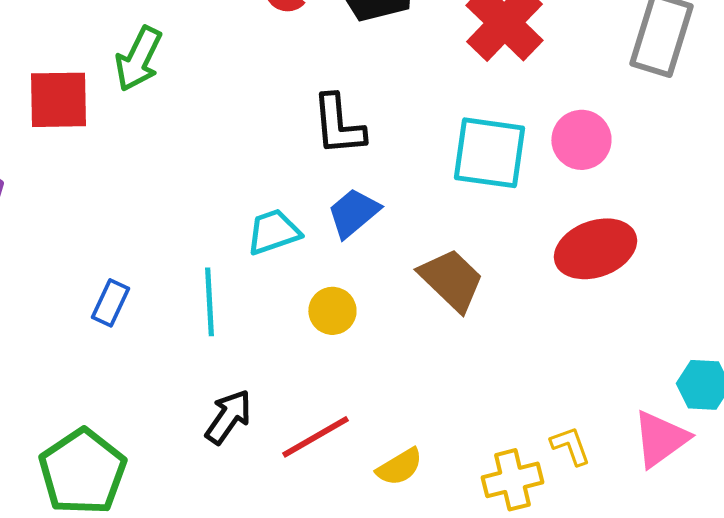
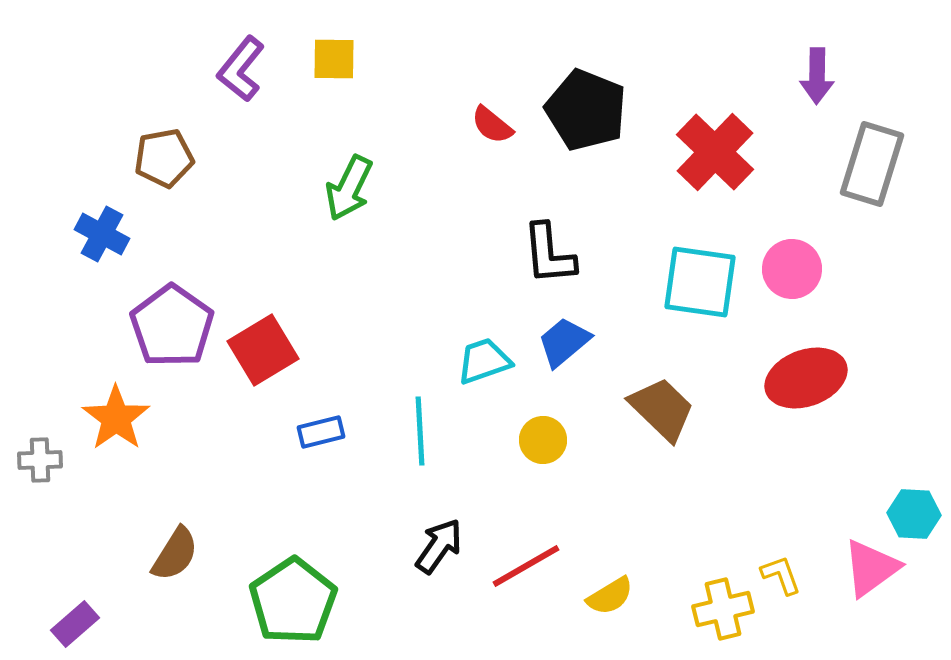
red square: (58, 100) -> (263, 350), moved, turned -30
blue rectangle: (110, 303) -> (321, 432), turned 51

